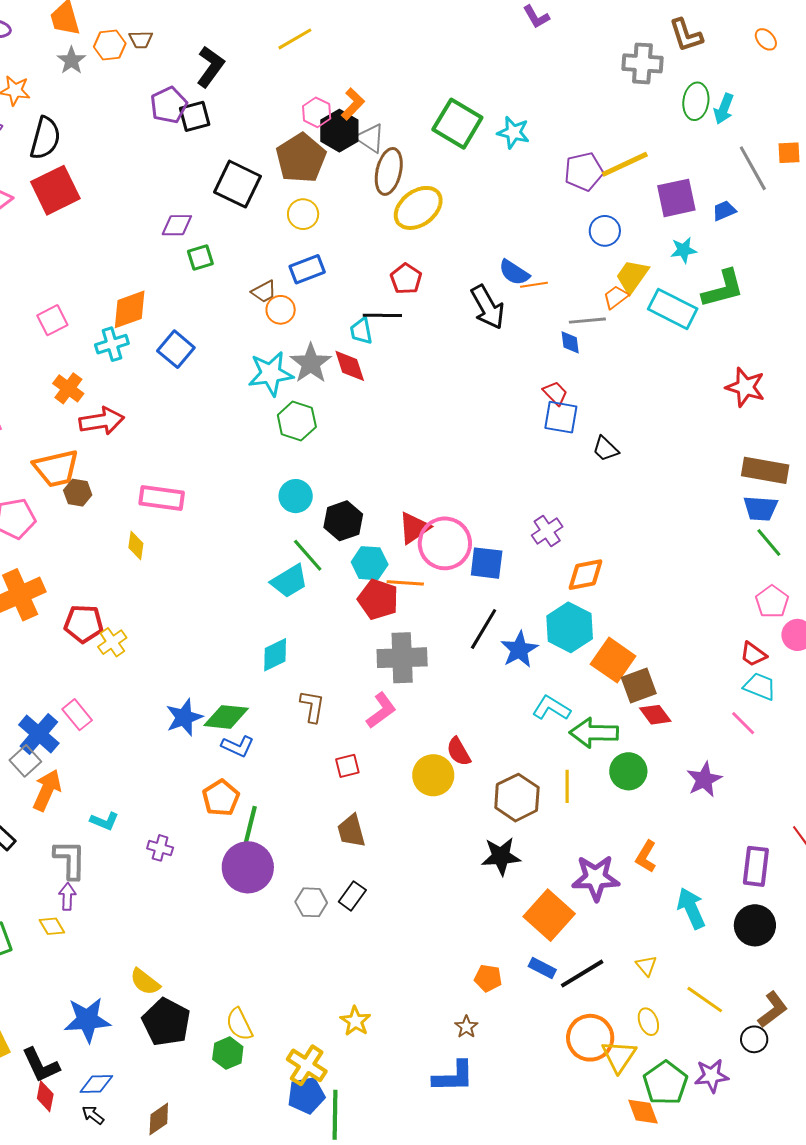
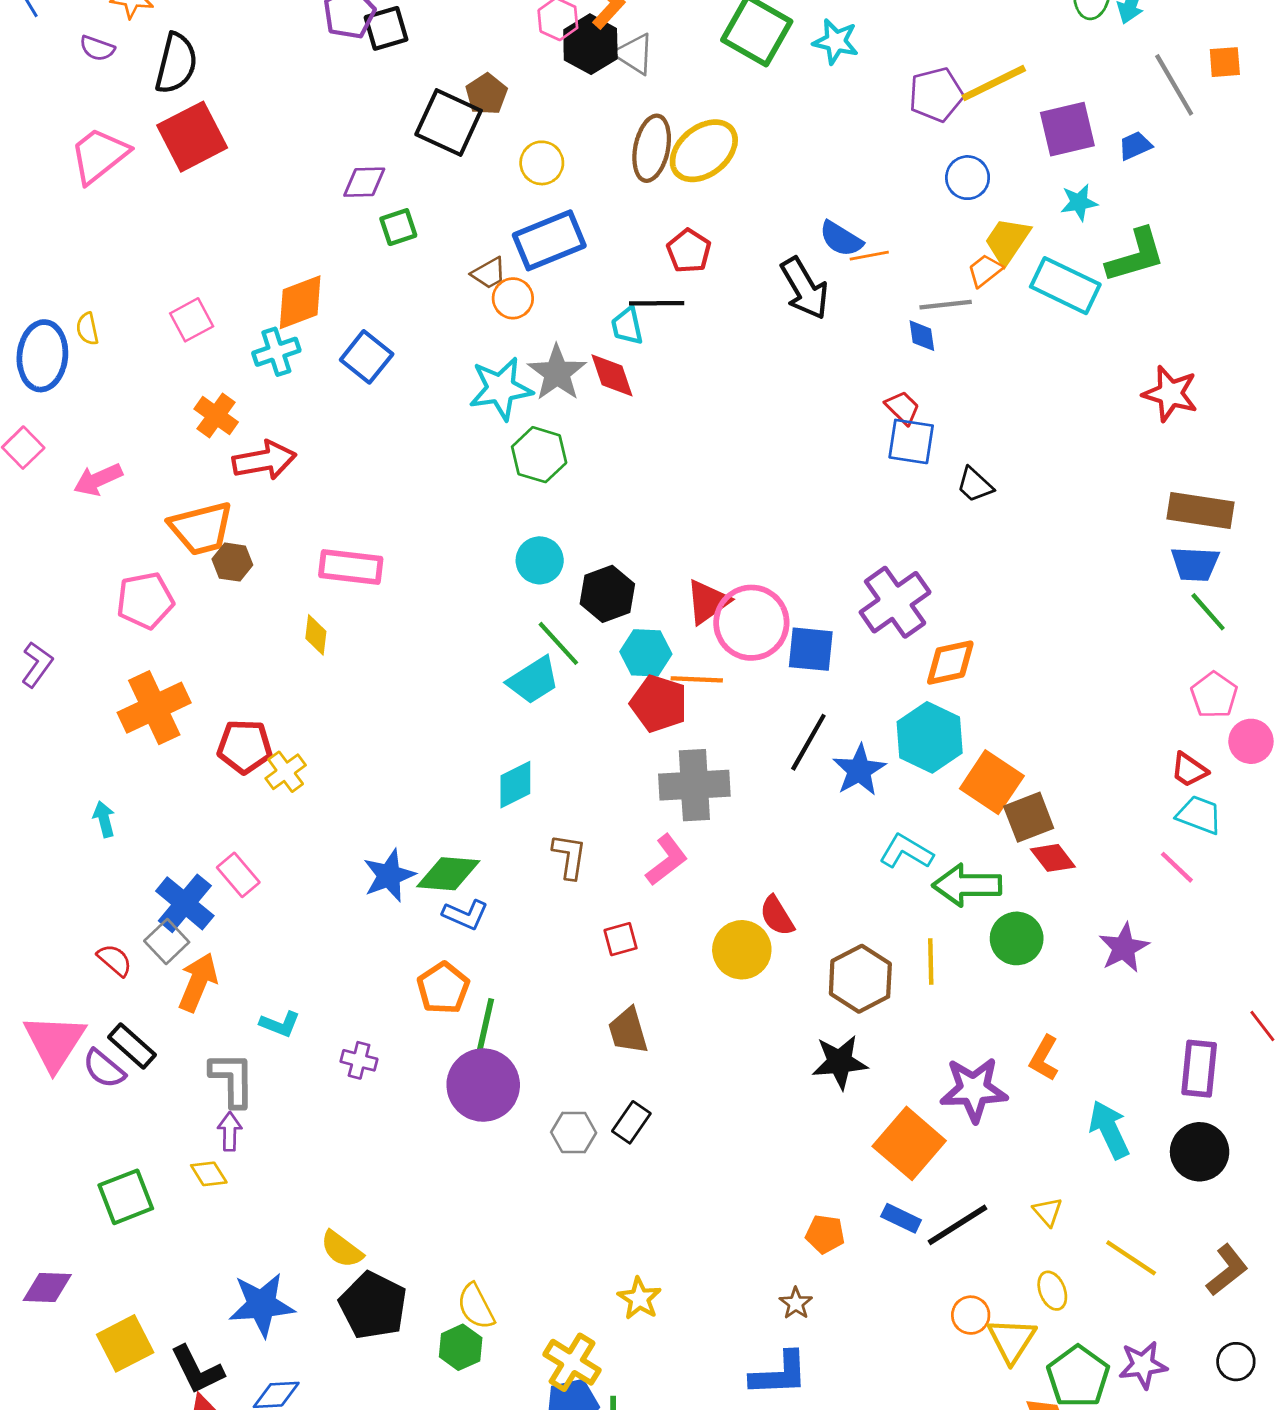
brown pentagon: (301, 158) -> (486, 94), moved, size x0.6
brown ellipse: (389, 171) -> (652, 148), moved
blue rectangle: (307, 269) -> (549, 240), size x1.4
purple cross: (547, 531) -> (895, 602), size x1.6
orange circle: (590, 1038) -> (971, 1315), size x0.6
black circle: (754, 1039) -> (1236, 1362), moved

